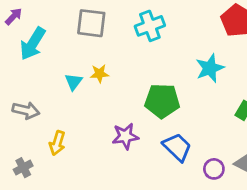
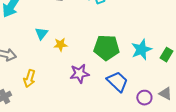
cyan star: (210, 68) -> (141, 50), moved
yellow star: (99, 74) -> (60, 45), moved

